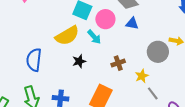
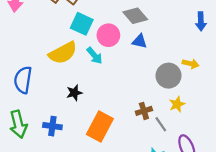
black star: (79, 61) -> (74, 93), moved
brown cross: (118, 63) -> (144, 111), moved
yellow star: (142, 76) -> (177, 104), moved

